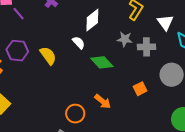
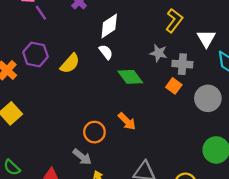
white diamond: (92, 20) -> (109, 26), moved
yellow semicircle: (48, 56) -> (70, 63), turned 72
orange square: (140, 89) -> (174, 86), moved, turned -32

